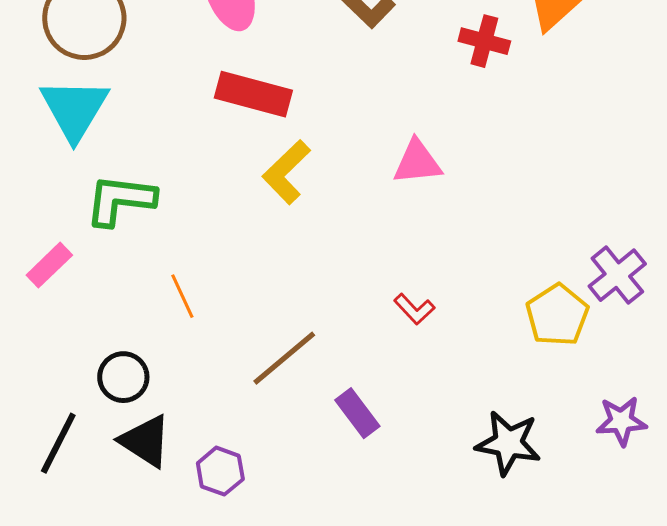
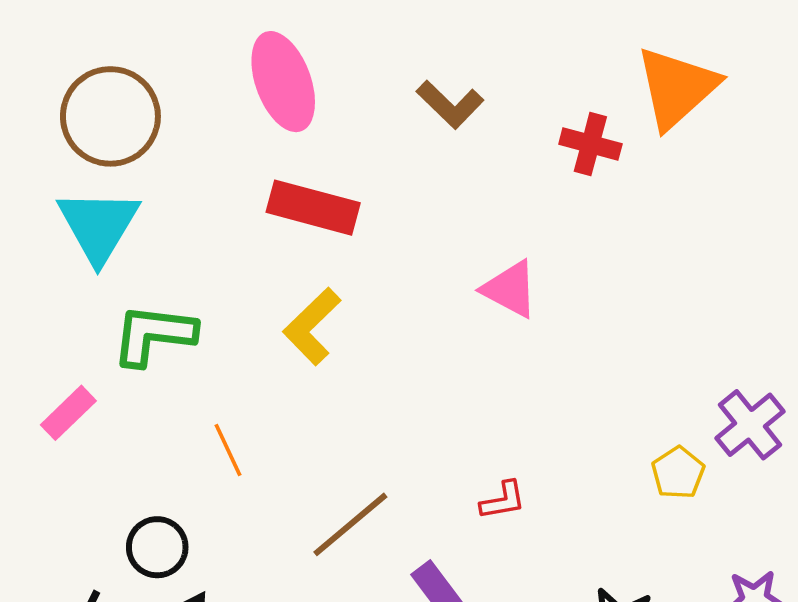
pink triangle: (417, 162) -> (510, 289), turned 34
yellow L-shape: (286, 172) -> (312, 326), moved
red L-shape: (414, 309) -> (503, 500), moved, turned -57
yellow pentagon: (557, 315) -> (678, 473), size x0.7

